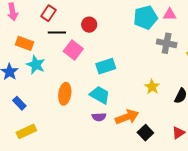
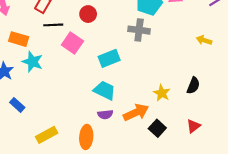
gray cross: (167, 43) -> (139, 30), moved
yellow star: (152, 87) -> (162, 93), moved
orange ellipse: (65, 94) -> (86, 137), moved
yellow rectangle: (26, 131) -> (47, 135), moved

